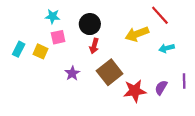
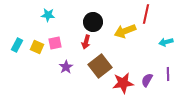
red line: (160, 15) -> (146, 14), turned 54
black circle: (90, 24) -> (93, 22), moved
pink square: (58, 37) -> (55, 43), moved
cyan arrow: (167, 48) -> (166, 42), moved

